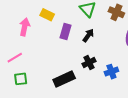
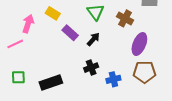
purple rectangle: (66, 31) -> (70, 33), turned -70
pink line: (15, 58) -> (15, 44), moved
black rectangle: (64, 79) -> (51, 82), moved

